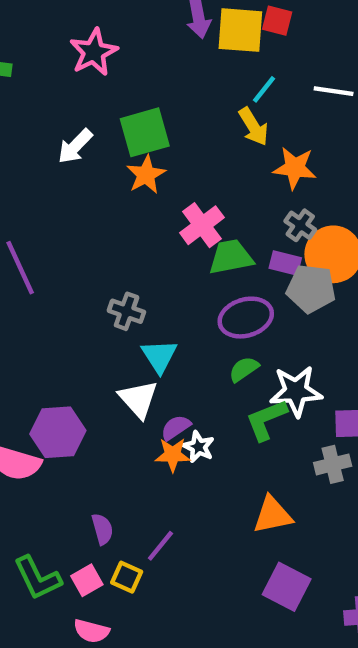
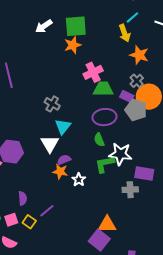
green semicircle: (244, 369) -> (99, 140), turned -88
white star: (198, 447) -> (79, 180), moved
orange triangle: (272, 515) -> (107, 224), moved

